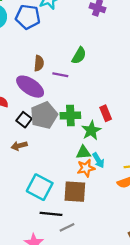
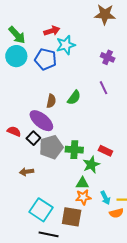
green semicircle: (79, 56) -> (74, 98), moved
purple line: (60, 75) -> (103, 88), moved, turned 48
red rectangle: (106, 113) -> (105, 151), turned -48
black square: (24, 120) -> (33, 138), moved
cyan arrow: (98, 160) -> (105, 198), moved

